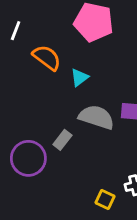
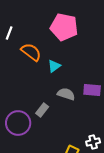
gray semicircle: (96, 117) -> (66, 94), size x0.7

